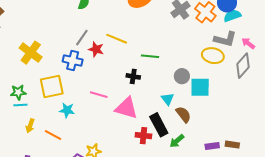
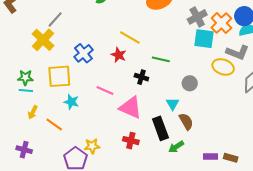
gray line: (82, 38) -> (55, 19), moved
red star: (96, 49) -> (119, 55), moved
blue cross: (73, 61) -> (83, 53), turned 30
cyan square: (200, 87) -> (204, 39), moved
red cross: (143, 136) -> (131, 141), moved

